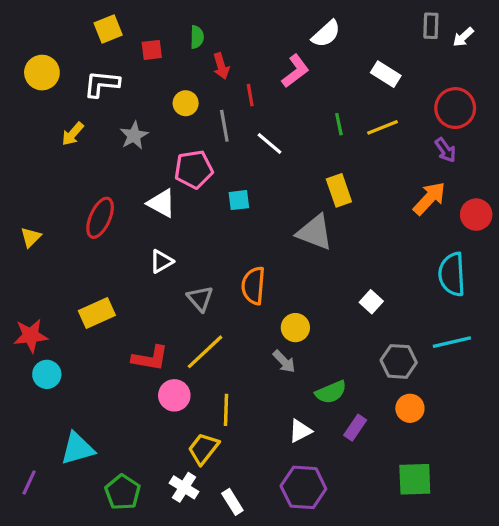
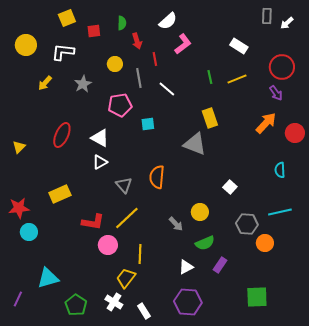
white semicircle: (326, 34) -> (168, 21), moved
white triangle: (161, 203) -> (100, 138), moved
cyan semicircle: (452, 274) -> (280, 170), size x0.6
yellow circle: (295, 328) -> (200, 212), moved
orange circle: (410, 408) -> (265, 243), moved

